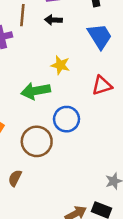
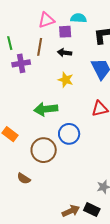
yellow star: (60, 65) -> (66, 80), moved
brown semicircle: (15, 178) -> (24, 179), turned -88

